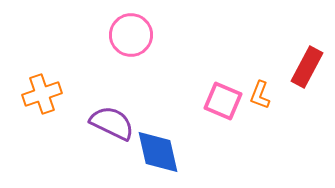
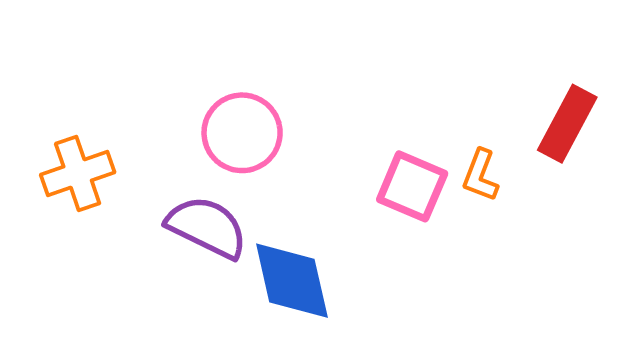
pink circle: (131, 35) -> (242, 133), moved

